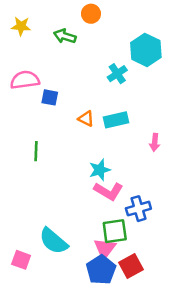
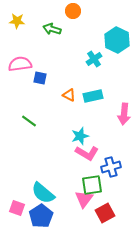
pink arrow: (155, 142) -> (124, 114), size x1.5
green line: (36, 151) -> (29, 121), turned -56
blue pentagon: (101, 270) -> (41, 216), moved

